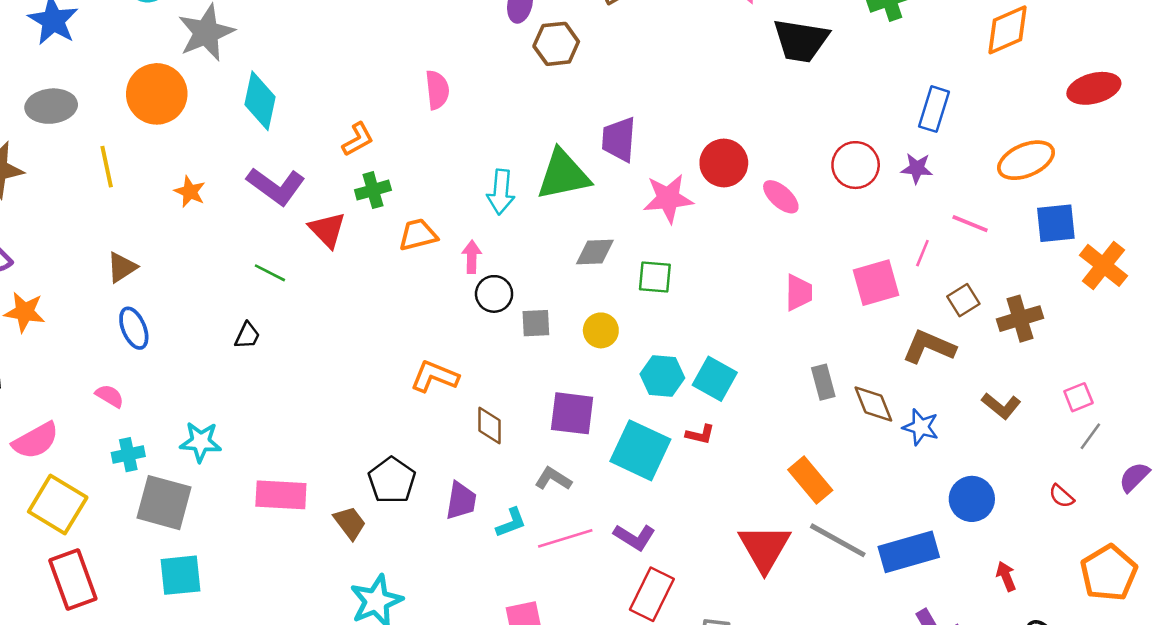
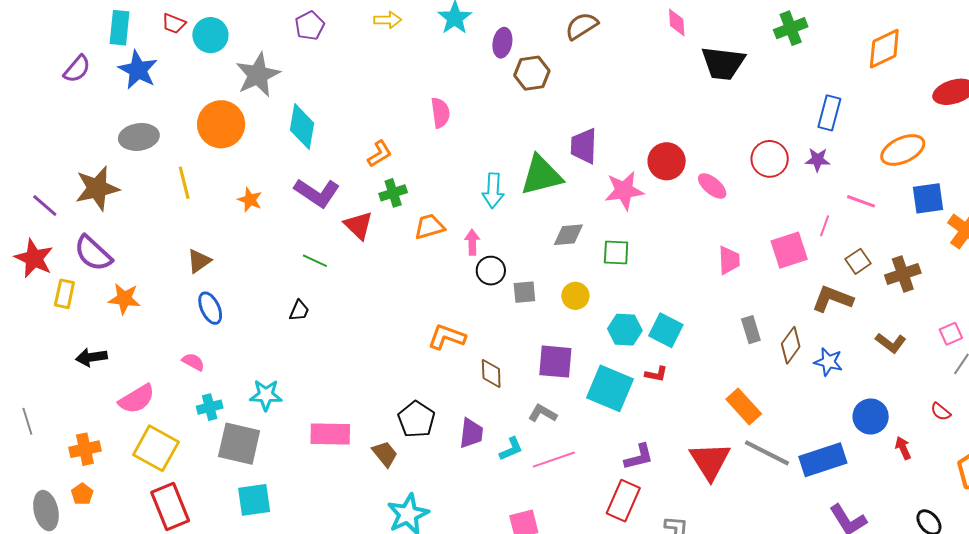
brown diamond: (873, 404) -> (791, 345), turned 60
purple L-shape: (634, 537) -> (639, 457), moved, turned -44
red arrow: (1006, 576) -> (903, 448), moved

